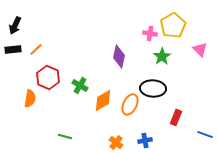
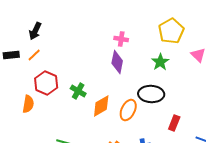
black arrow: (15, 25) -> (35, 31), moved
pink cross: (150, 33) -> (121, 39), moved

